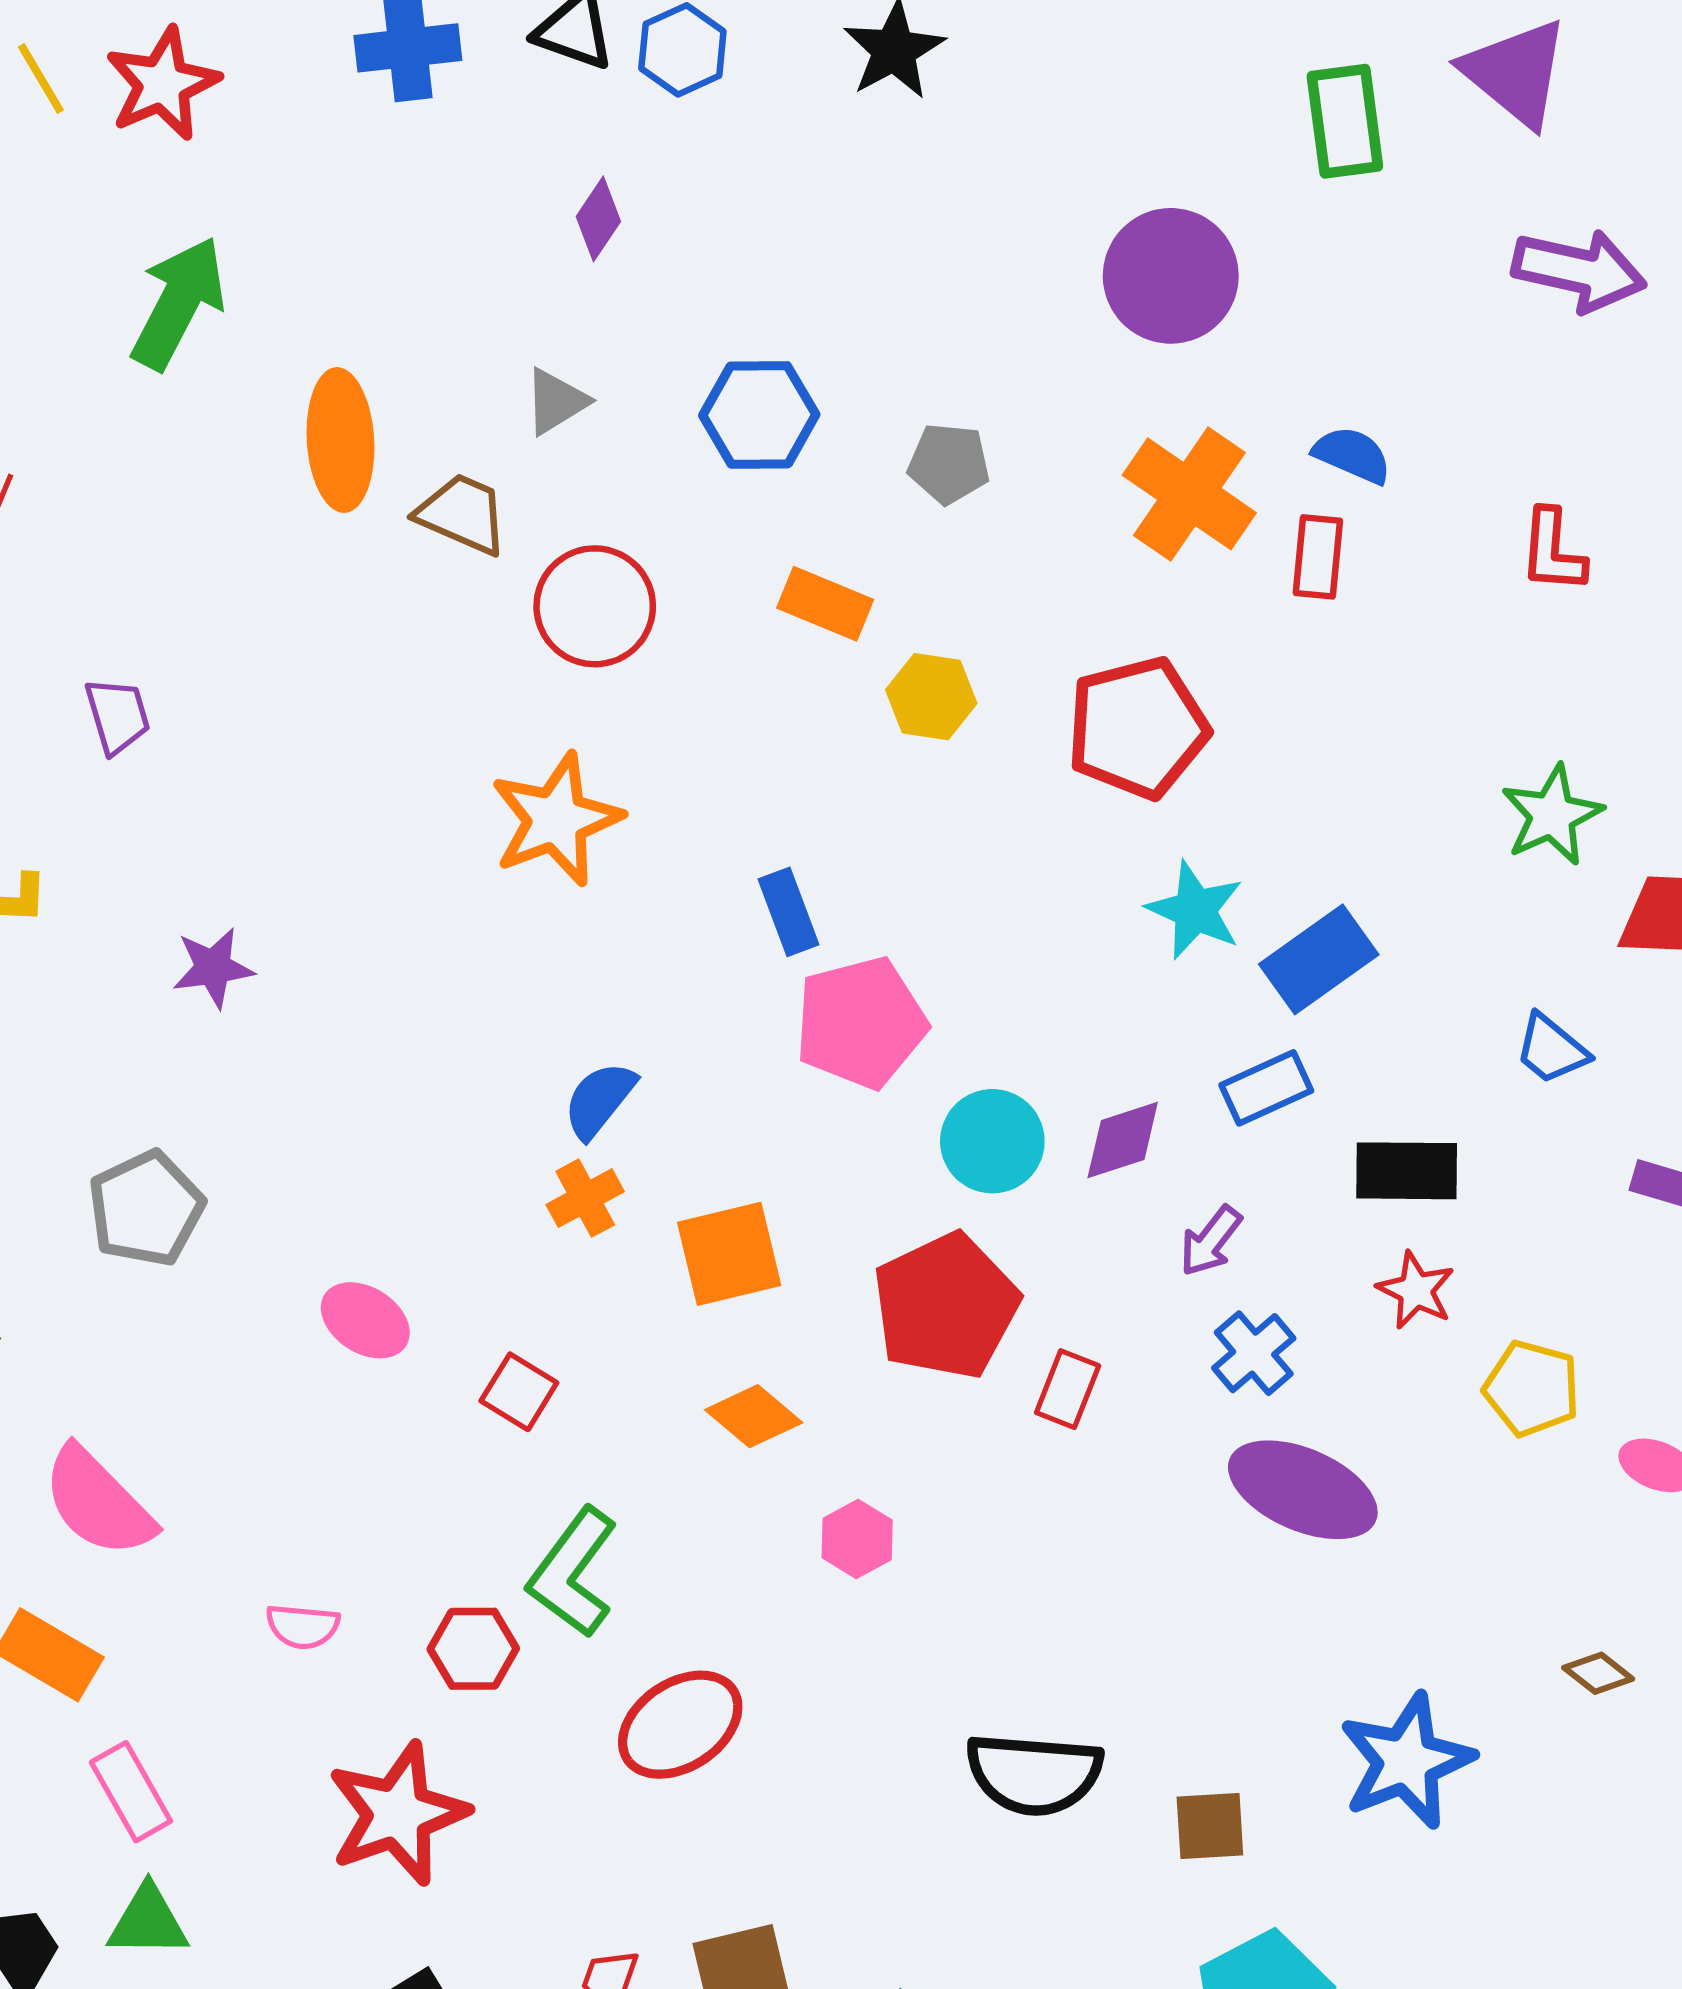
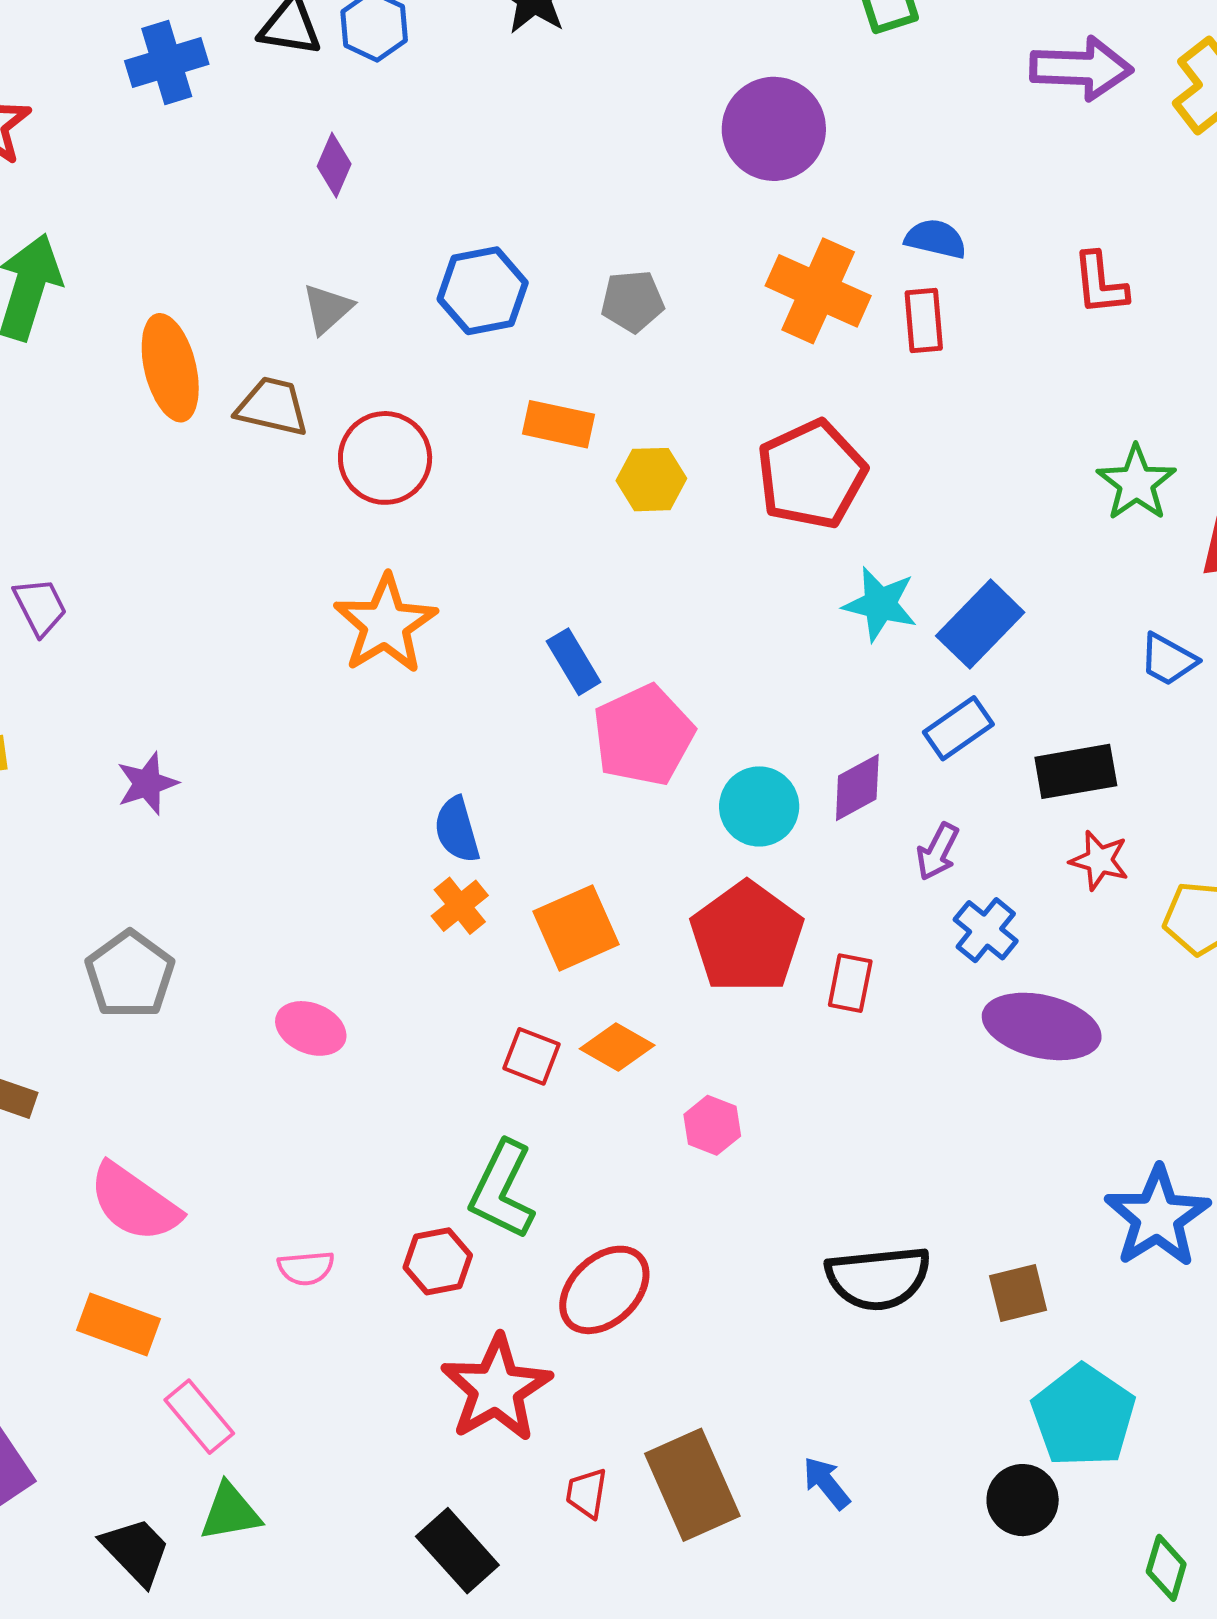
blue semicircle: (599, 1100) -> (457, 830), turned -44
red square: (519, 1392) -> (531, 1056), moved
red star: (398, 1814) -> (496, 1389), moved

